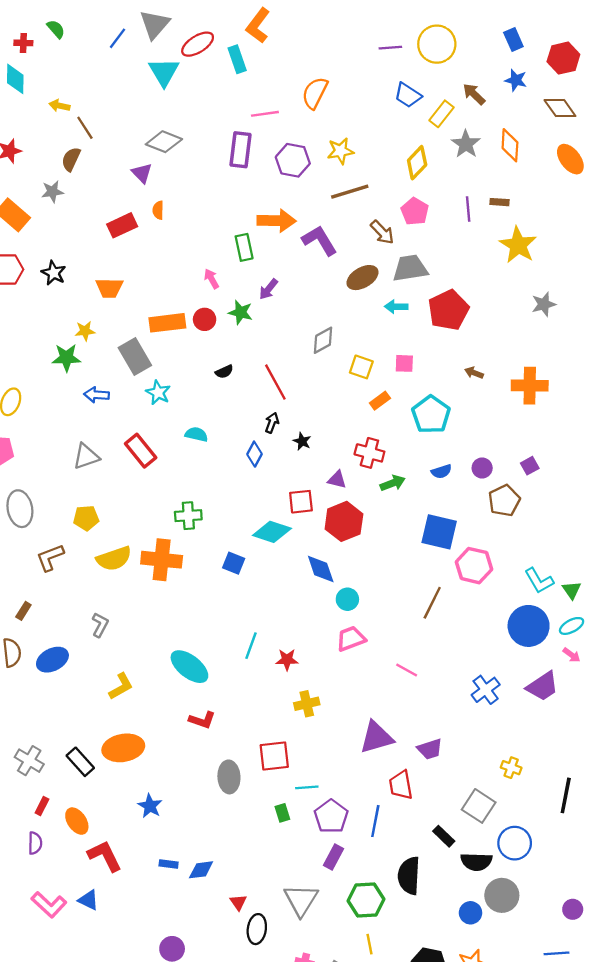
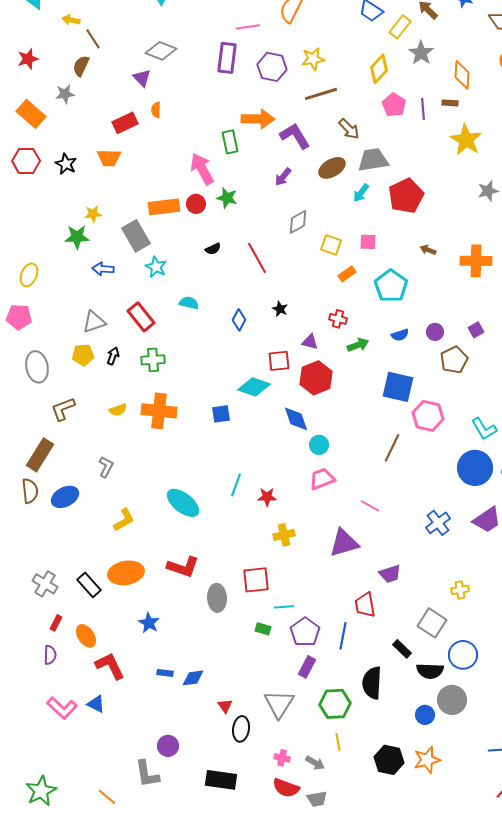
orange diamond: (510, 145) -> (462, 75), moved
pink pentagon: (415, 211) -> (394, 105), moved
pink arrow: (212, 279) -> (202, 169), size x1.8
orange trapezoid: (109, 288) -> (109, 158), moved
purple arrow: (268, 289) -> (283, 177), moved
cyan arrow: (396, 307) -> (361, 193), turned -54
black arrow: (272, 423) -> (113, 356), moved
red cross: (369, 453) -> (338, 319), size x0.7
green cross: (188, 516) -> (153, 360), moved
yellow pentagon: (86, 518) -> (83, 355), moved
yellow semicircle: (114, 559) -> (118, 410), size x0.6
blue square: (234, 563) -> (221, 414), turned -30
brown rectangle: (23, 611) -> (40, 455), size x2.0
red L-shape: (202, 720) -> (183, 567), moved, size x1.4
purple triangle: (376, 737) -> (344, 543), moved
yellow cross: (511, 768) -> (460, 590), turned -30
green rectangle: (282, 813) -> (263, 629), turned -56

